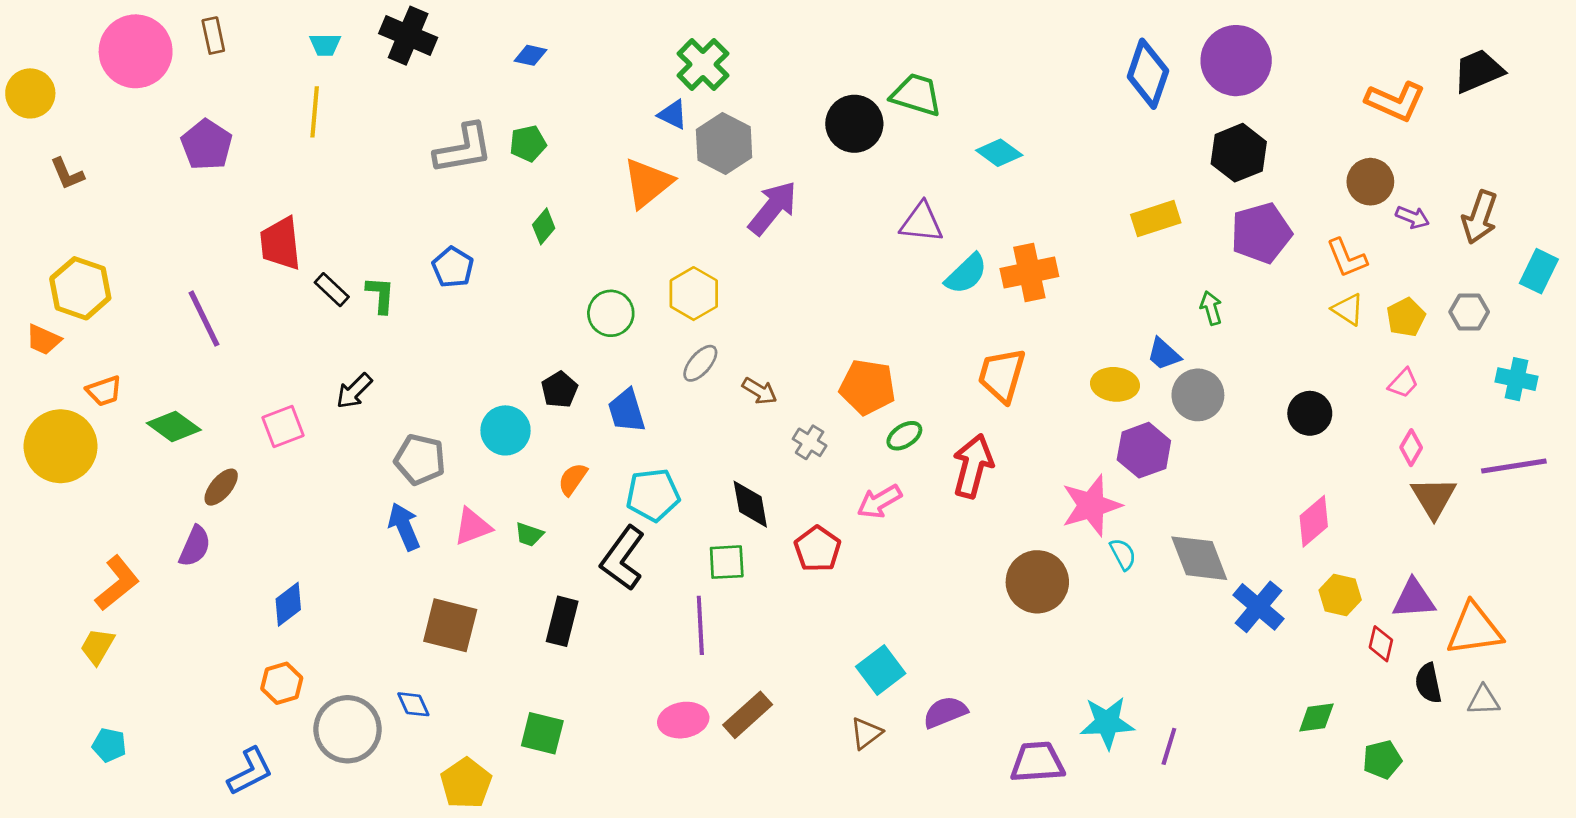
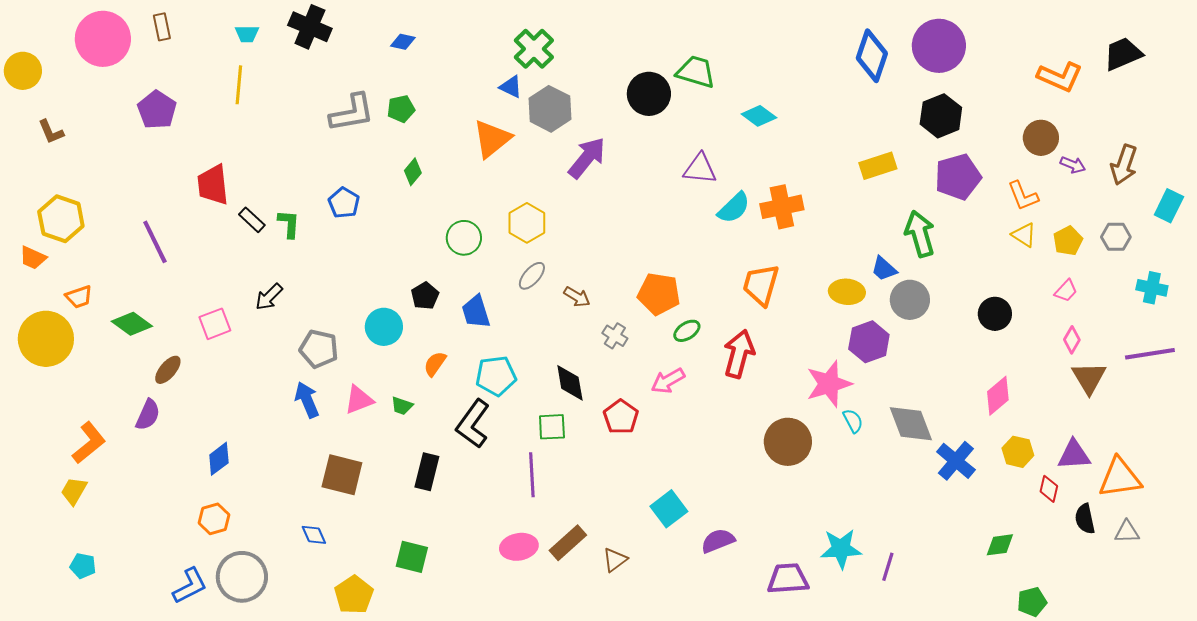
green arrow: (1211, 308) -> (920, 234), size x1.8
gray circle: (348, 729) -> (242, 577), moved
brown triangle: (866, 733) -> (615, 560), moved
green pentagon: (1382, 760) -> (1032, 602), moved

